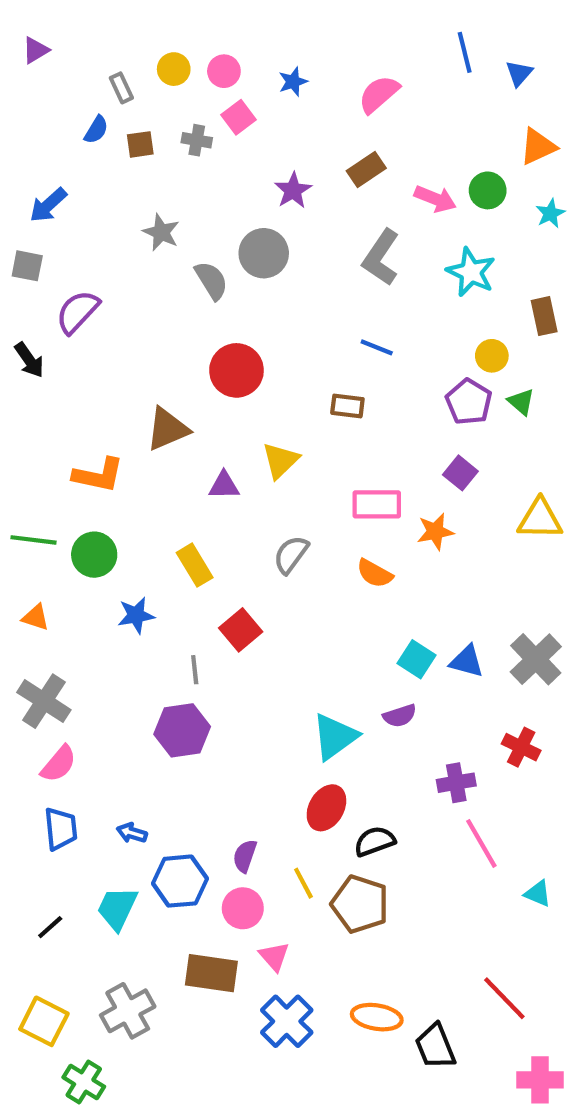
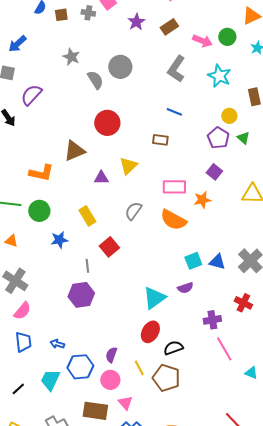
purple star: (293, 190) -> (136, 22), moved
orange semicircle: (375, 573) -> (173, 220), size x1.5
cyan square: (416, 659) -> (193, 261), turned 36

